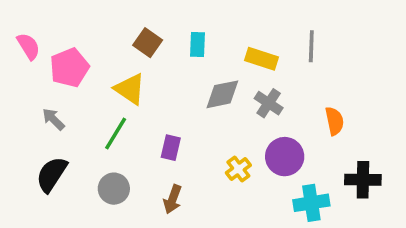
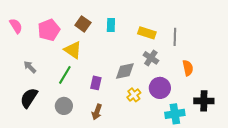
gray line: (311, 46) -> (175, 37), moved
pink pentagon: (69, 68) -> (49, 30), moved
gray diamond: (222, 94) -> (125, 71), moved

